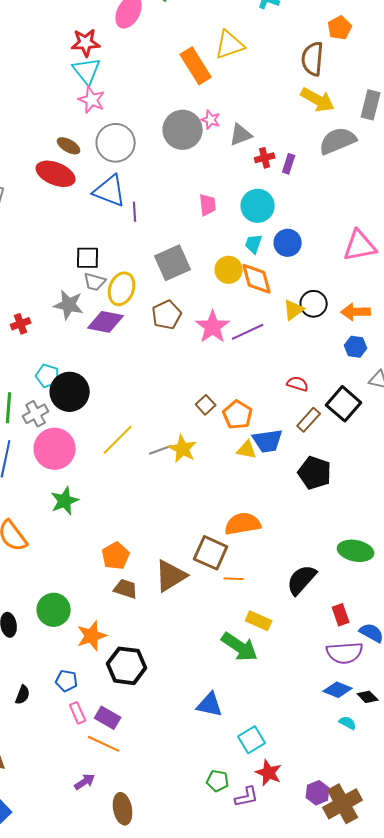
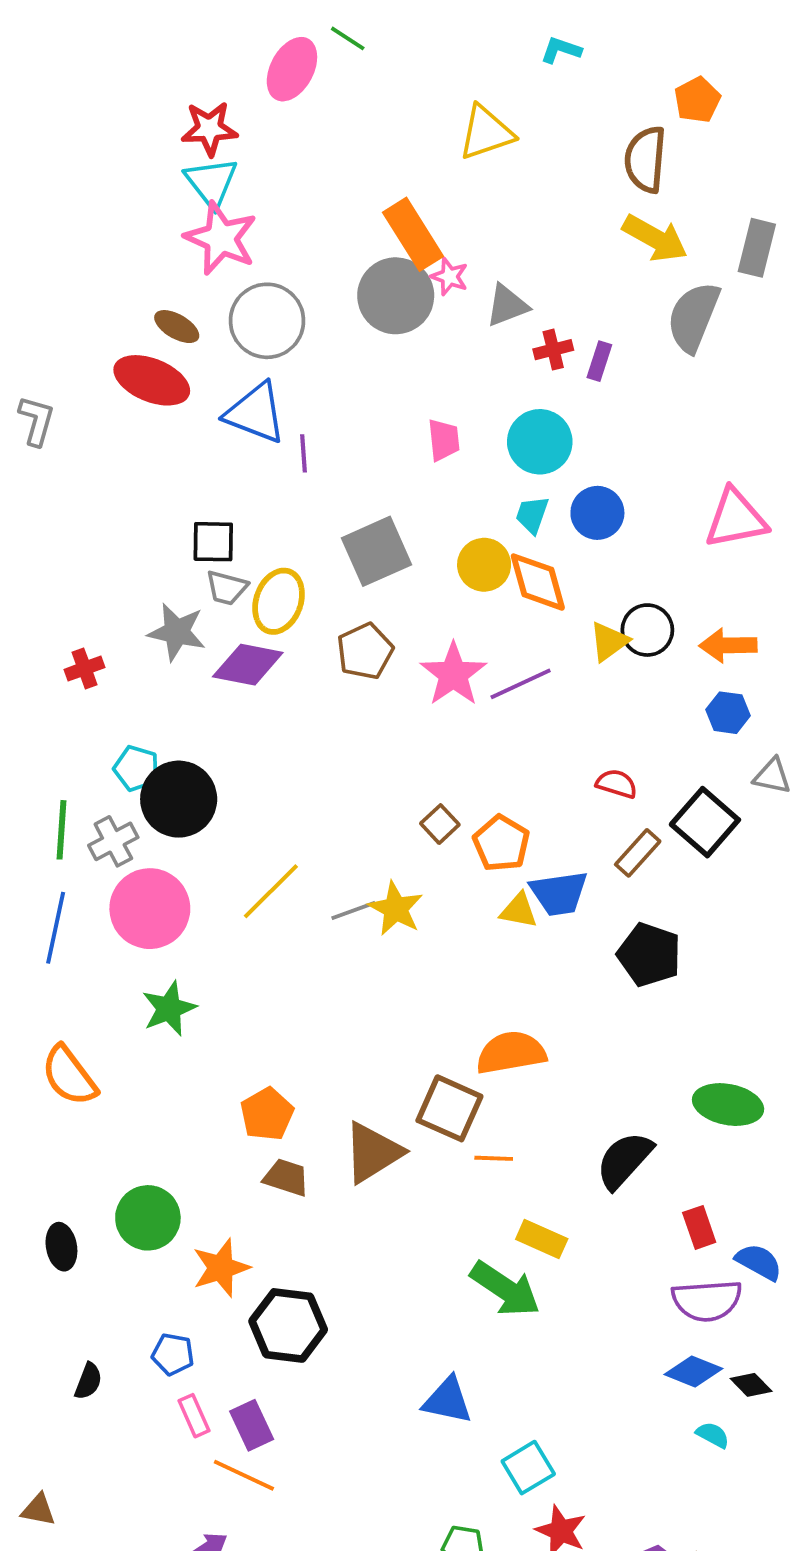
orange rectangle: (196, 66) -> (413, 234), moved
pink star: (92, 100) -> (221, 238), size x1.4
gray semicircle: (338, 141) -> (693, 317), turned -45
purple rectangle: (108, 718) -> (252, 1425), turned 35

